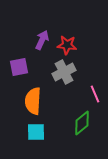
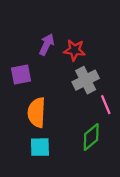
gray cross: (64, 72) -> (86, 80), moved

